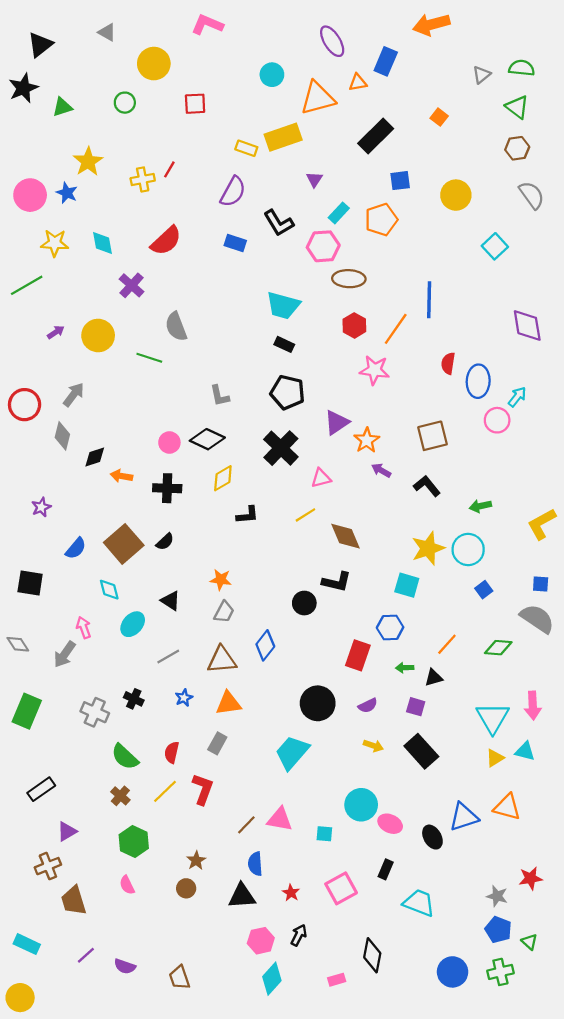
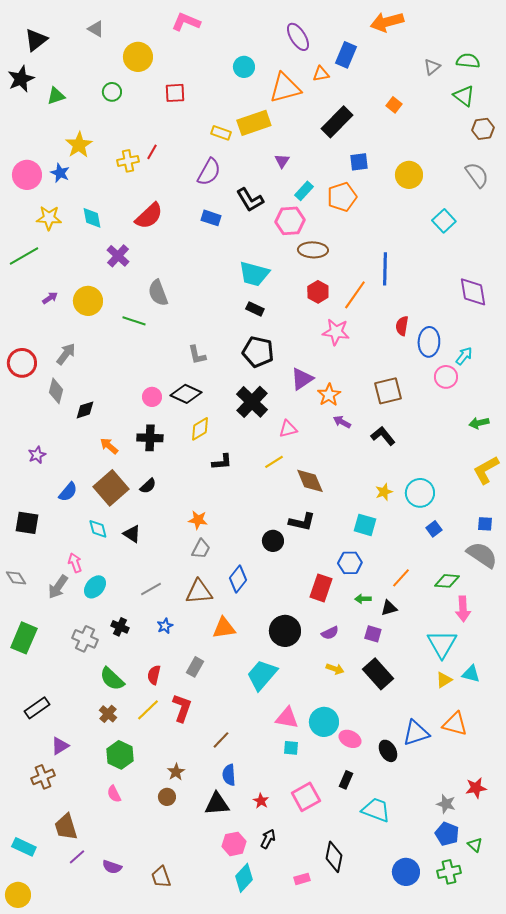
brown hexagon: (517, 148) -> (483, 129), moved
orange arrow: (121, 476) -> (109, 446), moved, turned 30
green arrow: (480, 506) -> (479, 423), moved
yellow star: (428, 548) -> (384, 492), size x0.6
black triangle: (171, 601) -> (132, 534), moved
cyan ellipse: (133, 624) -> (95, 587), moved
orange triangle: (228, 703) -> (224, 628), moved
pink arrow: (533, 706) -> (463, 609), moved
pink triangle: (280, 819) -> (287, 718), moved
brown trapezoid: (74, 901) -> (66, 827), moved

